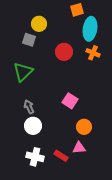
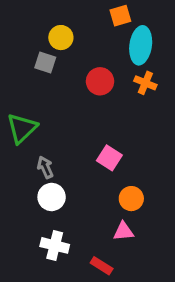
green triangle: (23, 72) -> (22, 128), moved
red rectangle: (61, 156) -> (102, 266), moved

